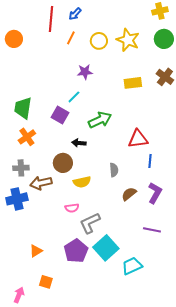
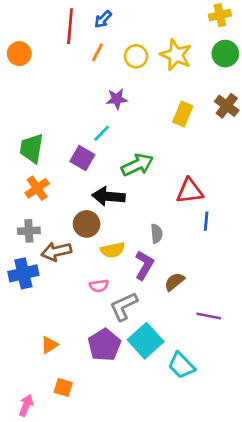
yellow rectangle: (133, 83) -> (183, 114), turned -60
black arrow: (79, 143) -> (109, 196), size x1.6
purple L-shape: (155, 193) -> (144, 265), moved
brown semicircle: (129, 194) -> (174, 282), moved
cyan trapezoid: (132, 266) -> (181, 365), turned -110

